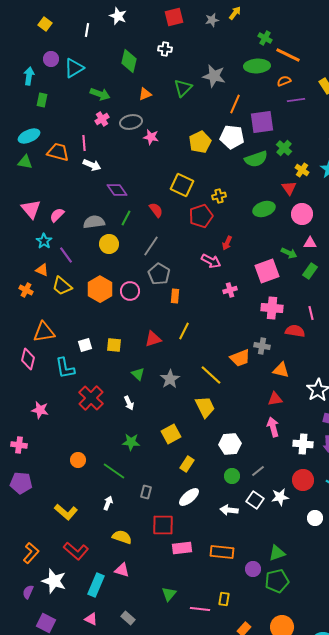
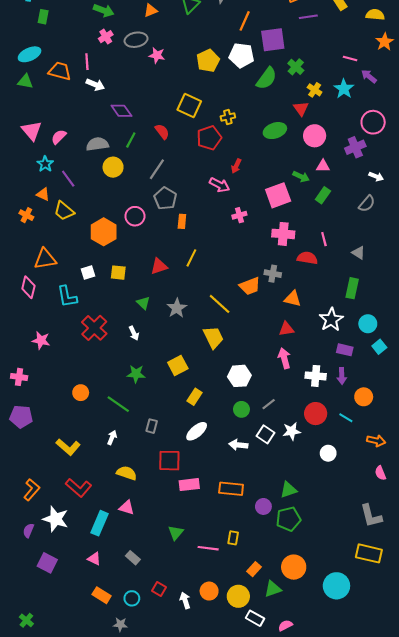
green semicircle: (256, 159) -> (267, 78), turned -35
orange hexagon: (100, 289) -> (104, 232), moved

